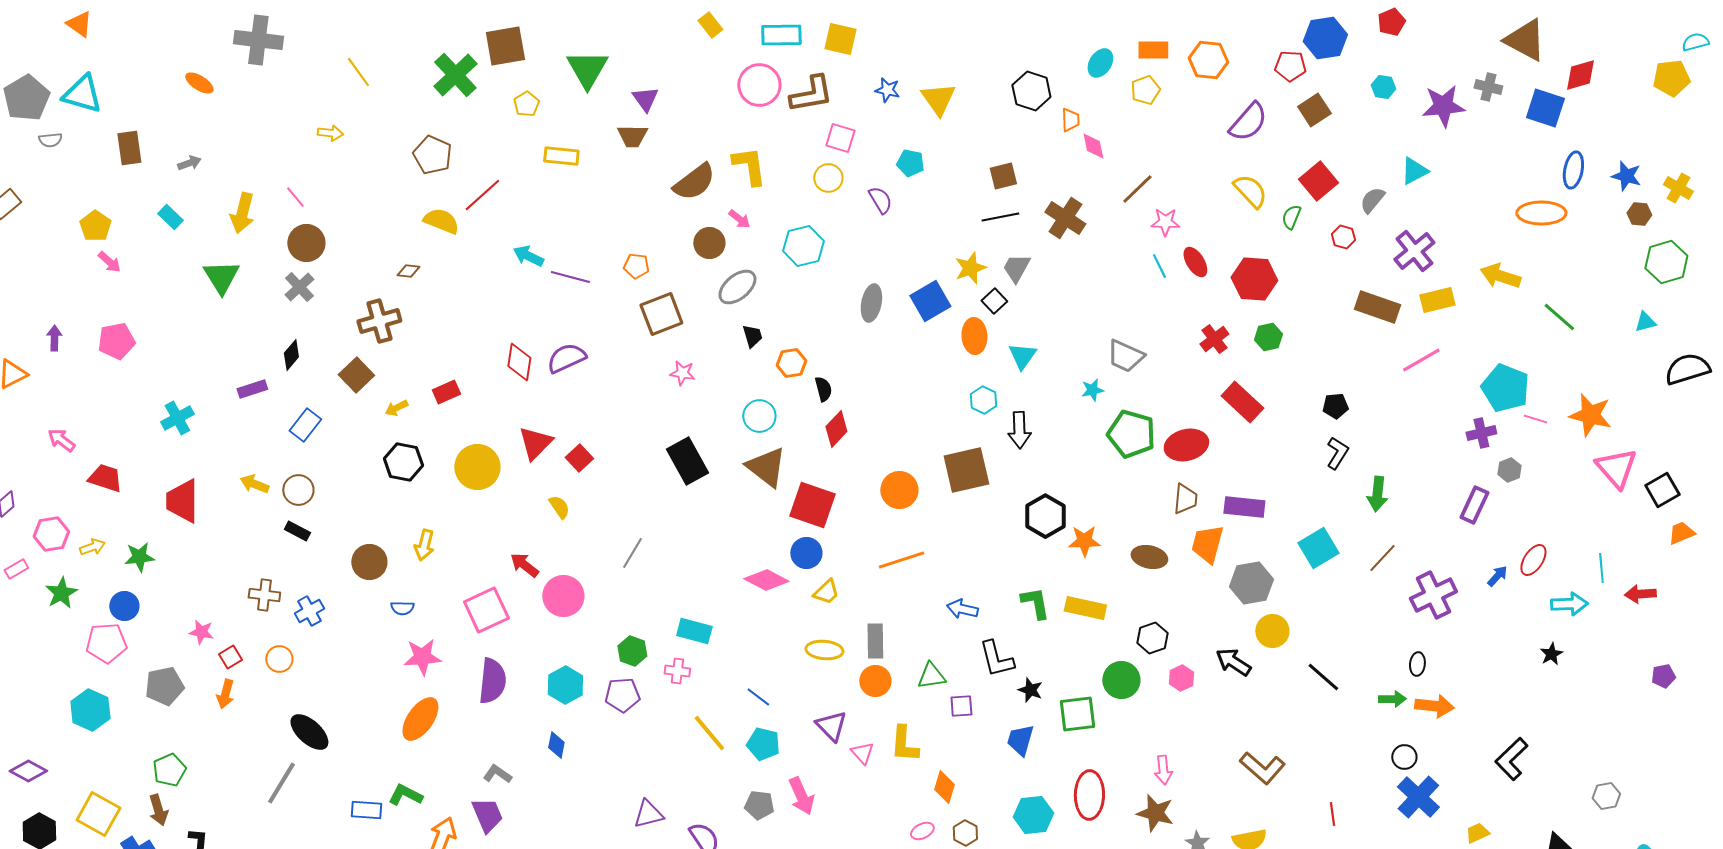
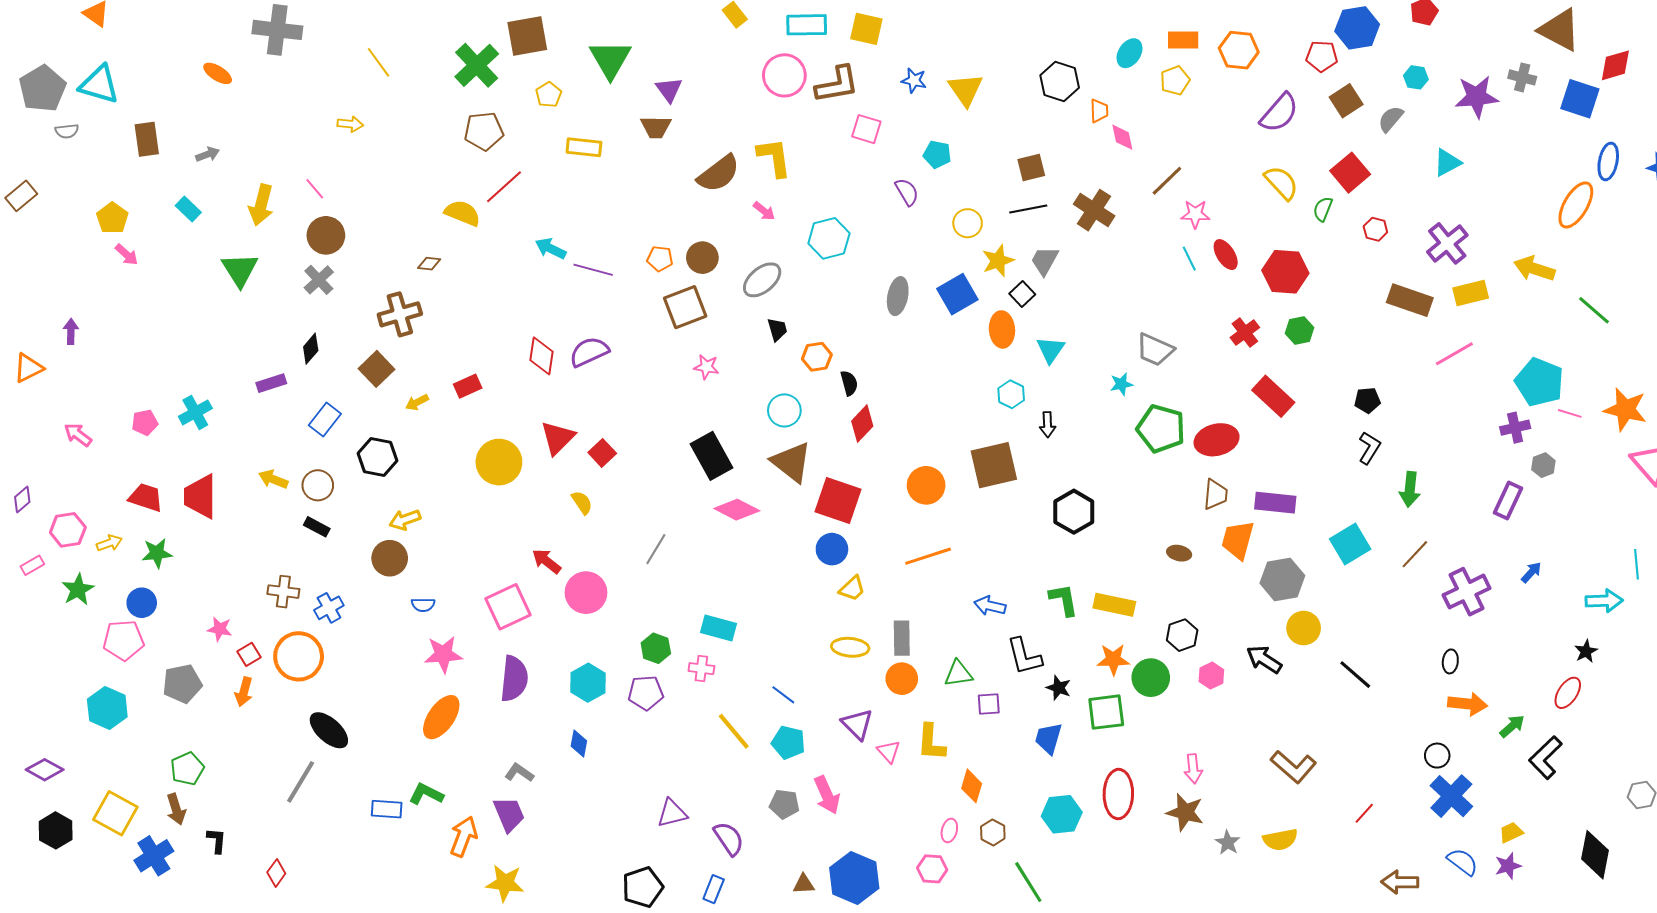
brown pentagon: (432, 155) -> (484, 131), moved, turned -30
yellow circle: (828, 178) -> (968, 223), moved
gray semicircle: (1372, 200) -> (1391, 119), moved
orange ellipse: (1541, 213) -> (1576, 205), turned -60
brown circle: (709, 243) -> (702, 258), moved
pink pentagon: (116, 341) -> (145, 423), moved, size x0.7
black arrow: (1019, 430) -> (1048, 425), size x0.7
black hexagon: (403, 462) -> (378, 457), moved
red trapezoid: (105, 478) -> (146, 497), moved
orange star: (1084, 541) -> (1113, 659), moved
yellow arrow: (424, 545) -> (405, 520), moved, turned 56
brown ellipse: (1149, 557) -> (1179, 553), size x0.7
red ellipse: (1533, 560) -> (1568, 693), moved
pink diamond: (766, 580) -> (737, 510), moved
orange circle: (279, 659) -> (299, 656), size x1.8
green arrow: (1392, 699) -> (1512, 726), moved, turned -40
red line: (1332, 814) -> (1364, 813), turned 50
pink ellipse: (922, 831) -> (949, 830), turned -50

